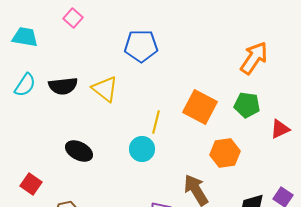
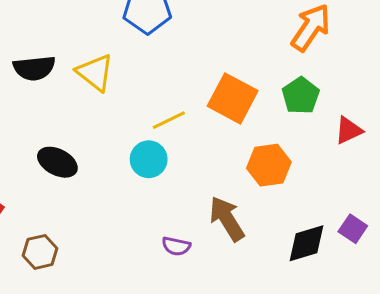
green pentagon: (247, 105) -> (301, 96), turned 30
yellow line: (156, 122) -> (169, 120), turned 50

